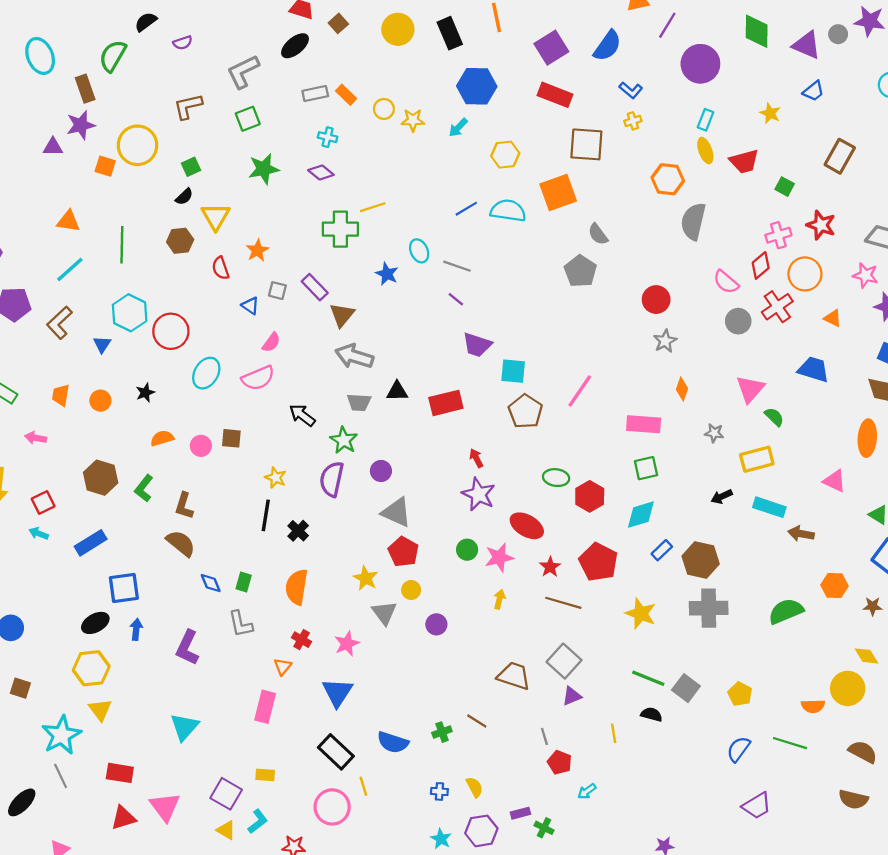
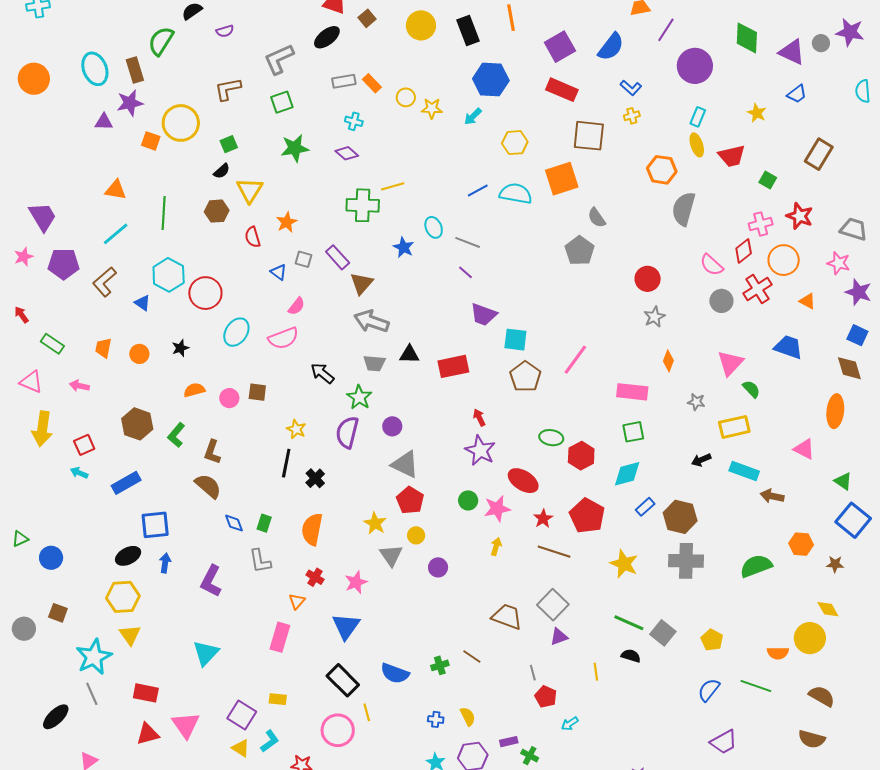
cyan ellipse: (40, 56) -> (95, 69), moved
blue triangle: (102, 344) -> (142, 303), turned -30

